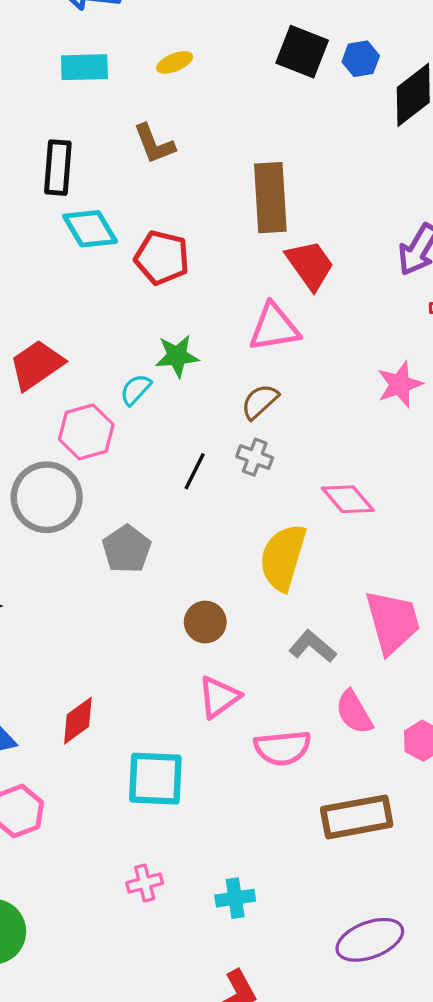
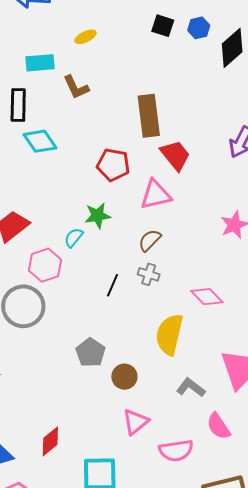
black square: (302, 52) -> (163, 26), size x0.7
cyan rectangle: (84, 67) -> (40, 63), moved
red pentagon: (162, 258) -> (113, 165), moved
gray pentagon: (127, 549) -> (90, 352), moved

